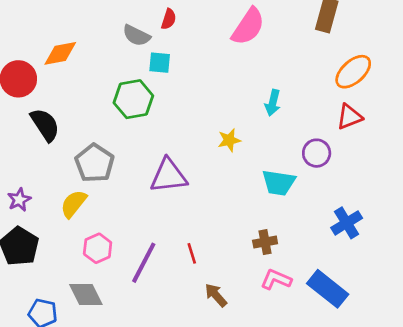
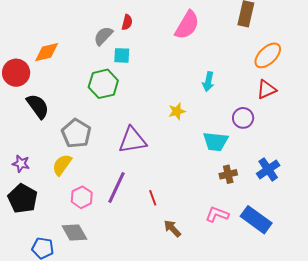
gray semicircle: (136, 35) -> (103, 36), turned 110
purple star: (19, 200) -> (21, 164), turned -30
brown cross: (265, 242) -> (228, 174), moved
purple line: (144, 263) -> (116, 188), moved

